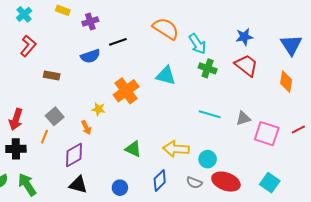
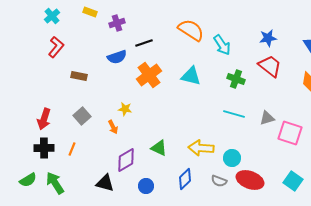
green cross: (208, 68) -> (236, 79), moved
orange cross: (126, 91) -> (149, 75), moved
orange line: (44, 137) -> (72, 149), moved
purple diamond: (74, 155) -> (126, 160), moved

